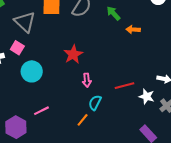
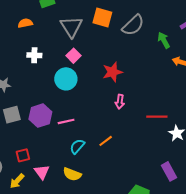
pink square: (17, 48) -> (74, 56), moved
cyan semicircle: (95, 103) -> (77, 146), moved
purple hexagon: (16, 127) -> (40, 116), moved

